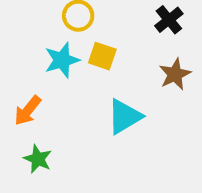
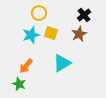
brown star: (175, 74) -> (79, 34), moved
orange arrow: (28, 111) -> (26, 66), moved

